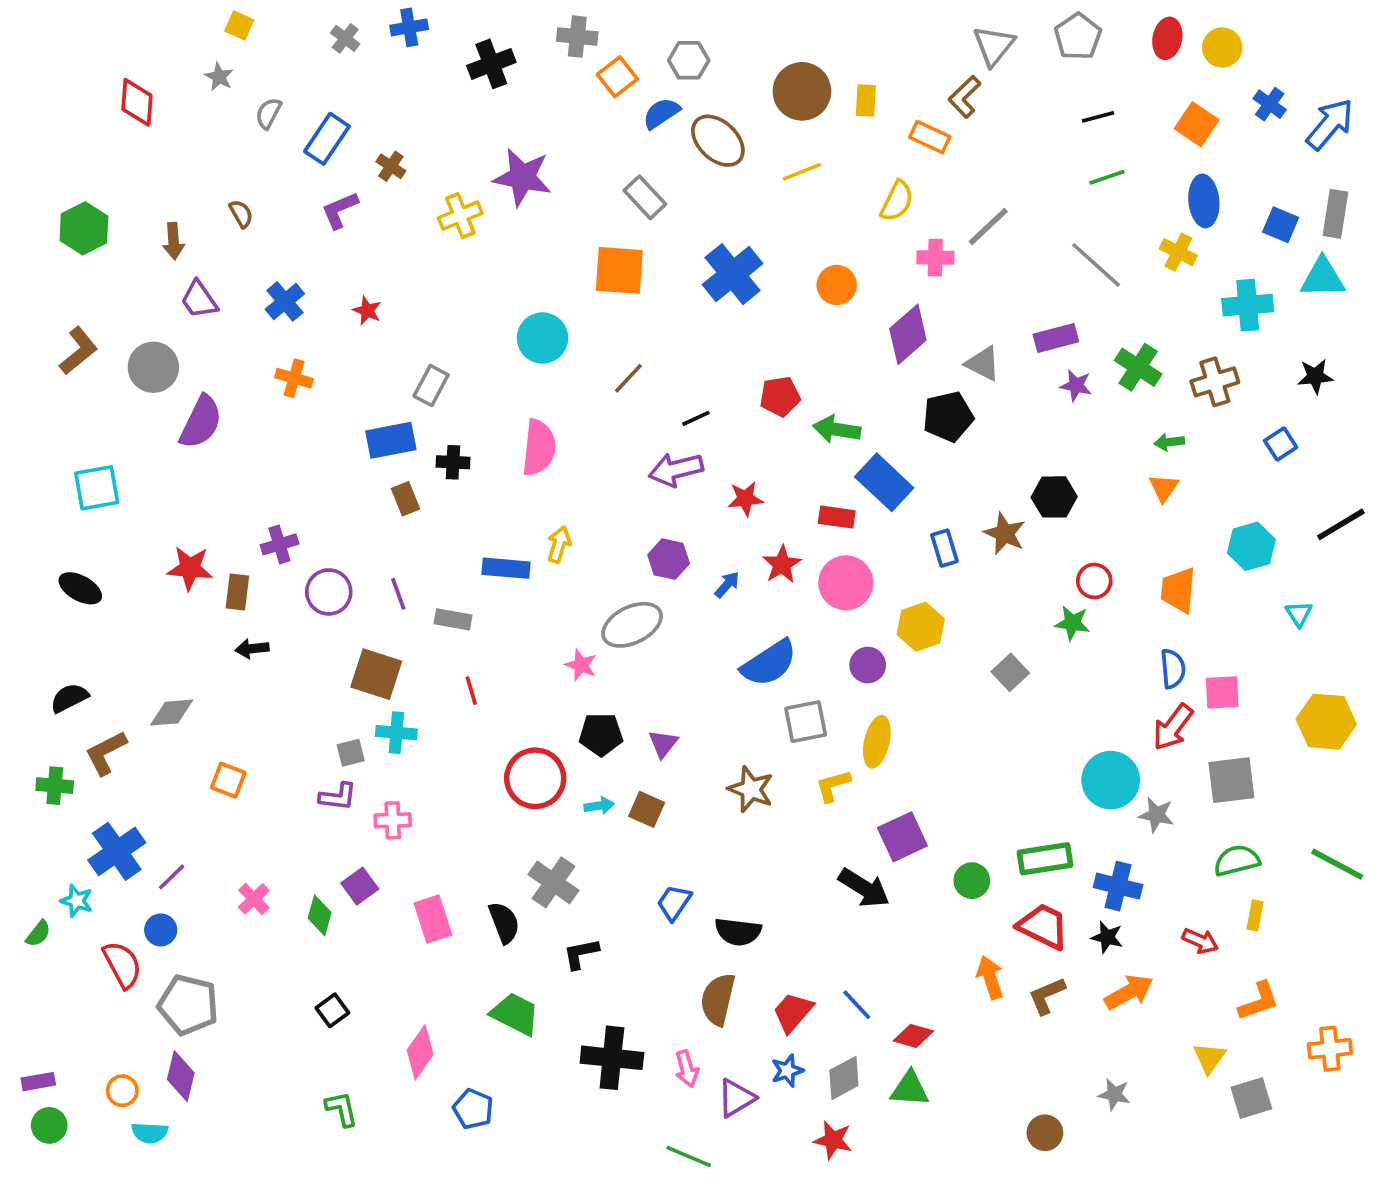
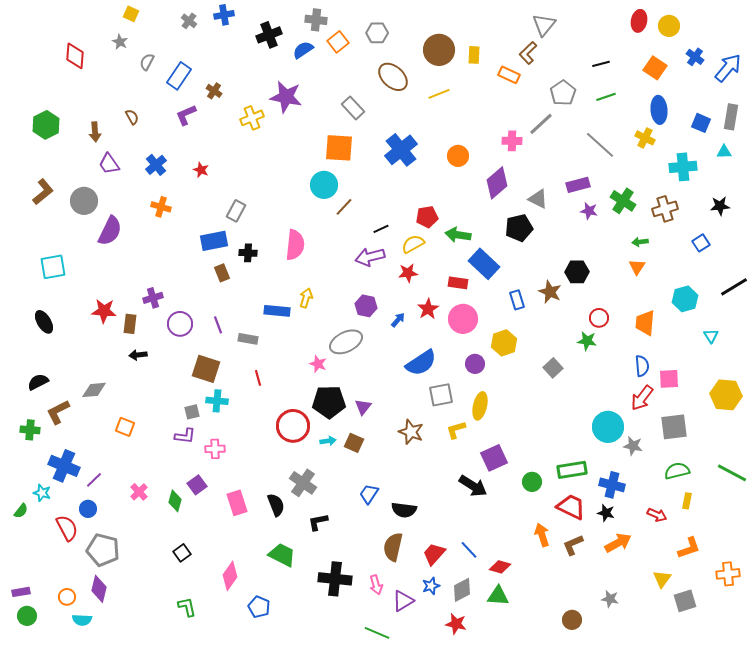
gray pentagon: (1078, 37) -> (563, 93), moved
blue semicircle: (661, 113) -> (303, 50), moved
yellow semicircle: (897, 201) -> (413, 244), moved, turned -145
cyan triangle: (1323, 278) -> (724, 152), size x0.6
cyan circle: (543, 338) -> (324, 185), moved
black ellipse: (80, 588) -> (44, 322), turned 30
black pentagon: (601, 734) -> (329, 402), size x1.4
blue cross: (117, 851) -> (64, 466), turned -32

